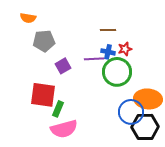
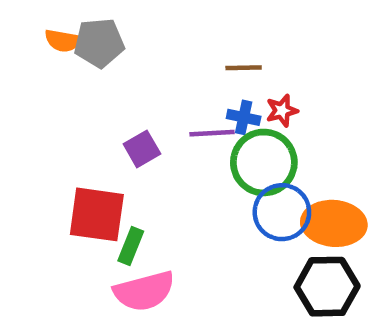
gray pentagon: (44, 41) -> (99, 43), moved
blue circle: (131, 112) -> (282, 212), moved

